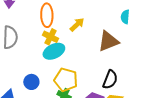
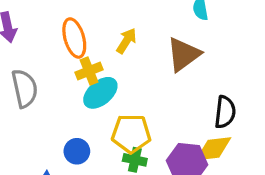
yellow cross: (51, 37) -> (89, 71), turned -35
black semicircle: (110, 80) -> (225, 112), moved

